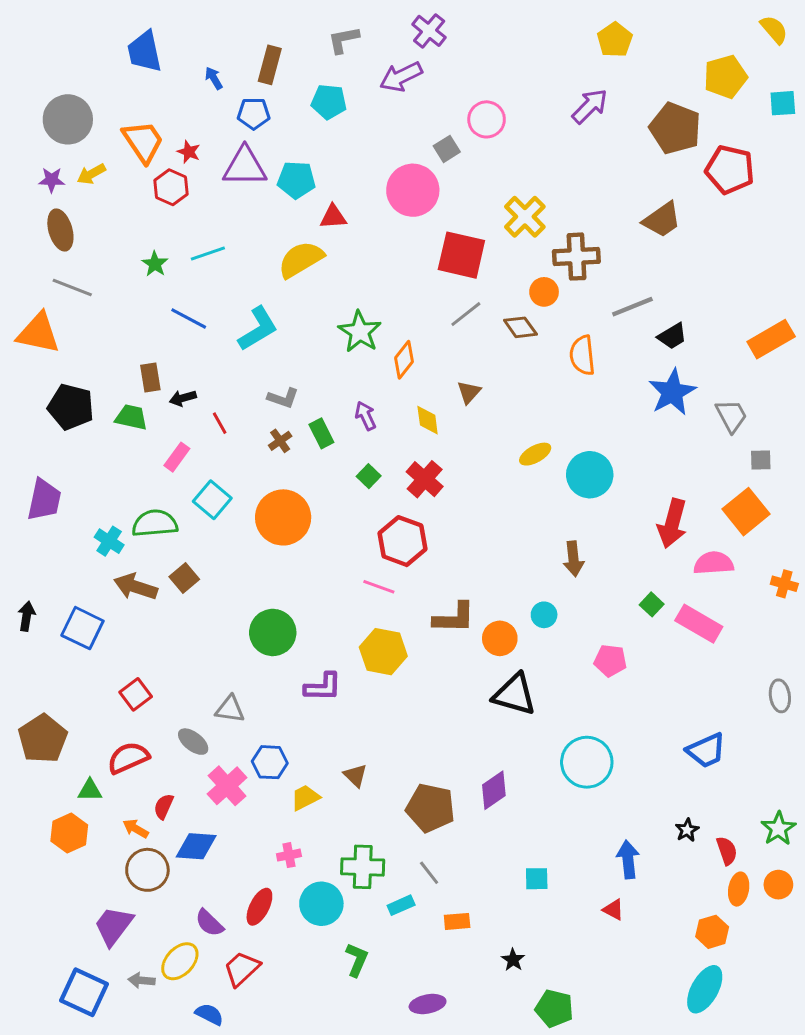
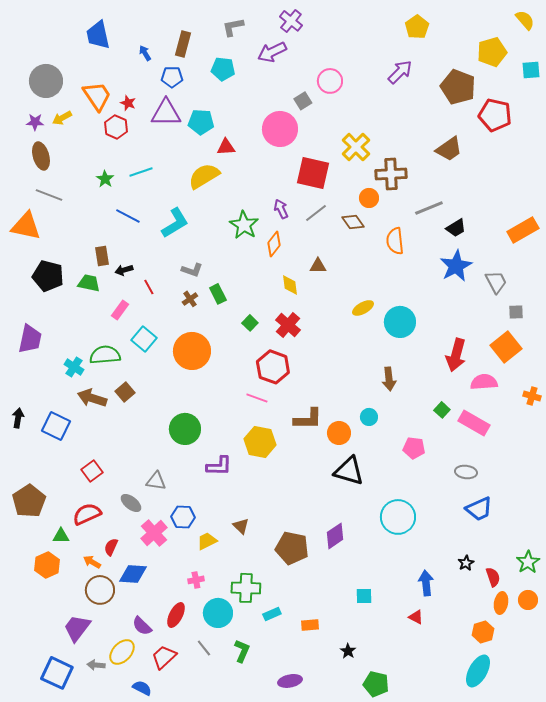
brown triangle: (469, 392) -> (318, 266), turned 48
purple arrow: (366, 416) -> (281, 209), moved
gray ellipse: (780, 696) -> (466, 472), moved, turned -75
gray line: (429, 873) -> (204, 648), moved

